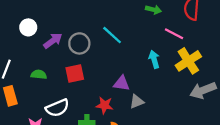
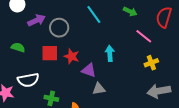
cyan line: (112, 35) -> (94, 14), moved
cyan arrow: (154, 59) -> (110, 53), moved
yellow cross: (188, 61) -> (151, 63), size x0.6
red star: (105, 105) -> (72, 56), moved

